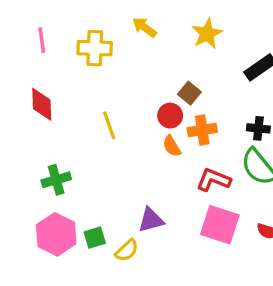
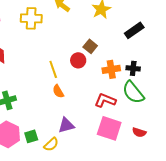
yellow line: (109, 125) -> (53, 69), moved
orange cross: (202, 130) -> (111, 69), moved
orange semicircle: (172, 146) -> (58, 91), moved

